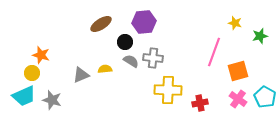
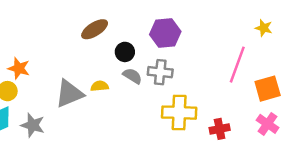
purple hexagon: (144, 22) -> (165, 33), moved
gray triangle: (81, 75) -> (69, 94), size x1.4

